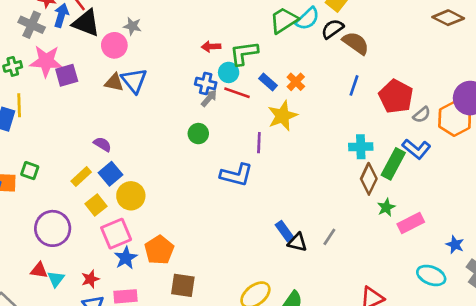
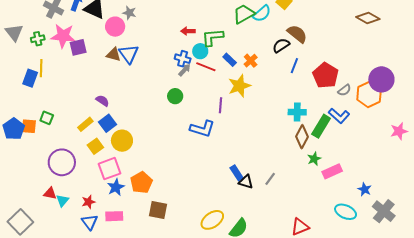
black semicircle: (332, 29) -> (281, 45), moved

